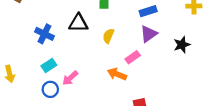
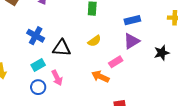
black triangle: (78, 23) -> (62, 48), moved
yellow semicircle: (108, 36) -> (94, 41), turned -152
pink arrow: (70, 78) -> (57, 78), turned -77

